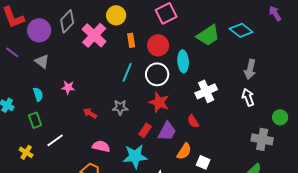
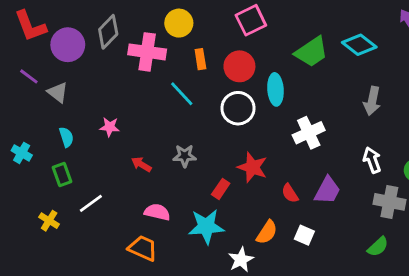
pink cross: (94, 35) -> (147, 52), turned -35
gray triangle: (42, 61) -> (58, 92), moved
cyan line: (127, 72) -> (182, 94), moved, turned -66
white arrow: (248, 97) -> (372, 160), moved
red star: (159, 102) -> (252, 167), moved
red semicircle: (193, 121) -> (290, 193), moved
purple trapezoid: (167, 131) -> (327, 190), moved
orange semicircle: (184, 151) -> (267, 232), moved

